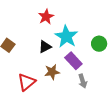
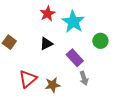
cyan star: (66, 36) -> (73, 22), moved
brown star: (52, 72) -> (53, 85), moved

